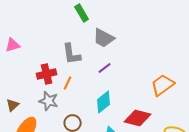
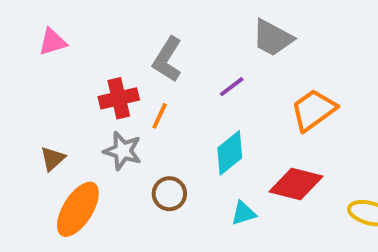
gray trapezoid: (104, 38) -> (273, 38), moved
gray L-shape: (72, 54) -> (167, 59), turned 40
orange trapezoid: (163, 85) -> (313, 110), moved

